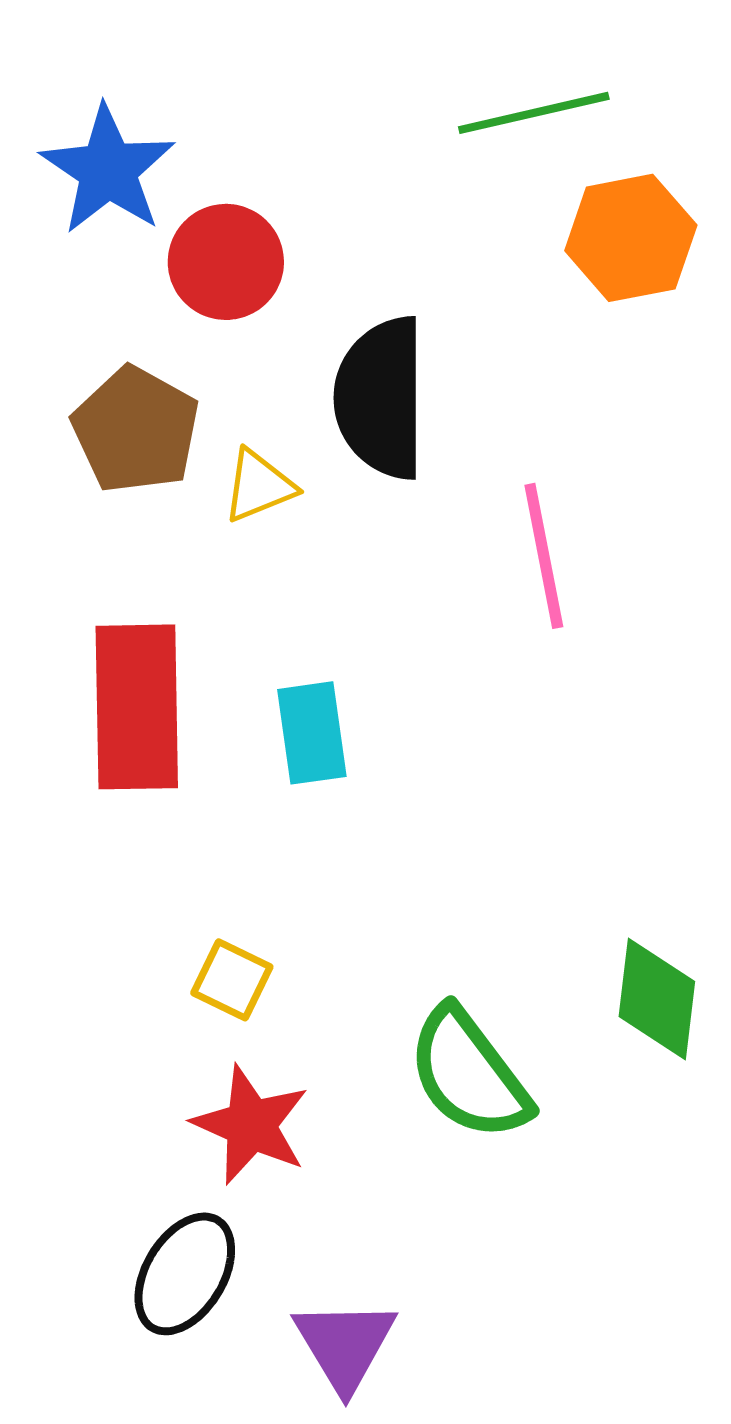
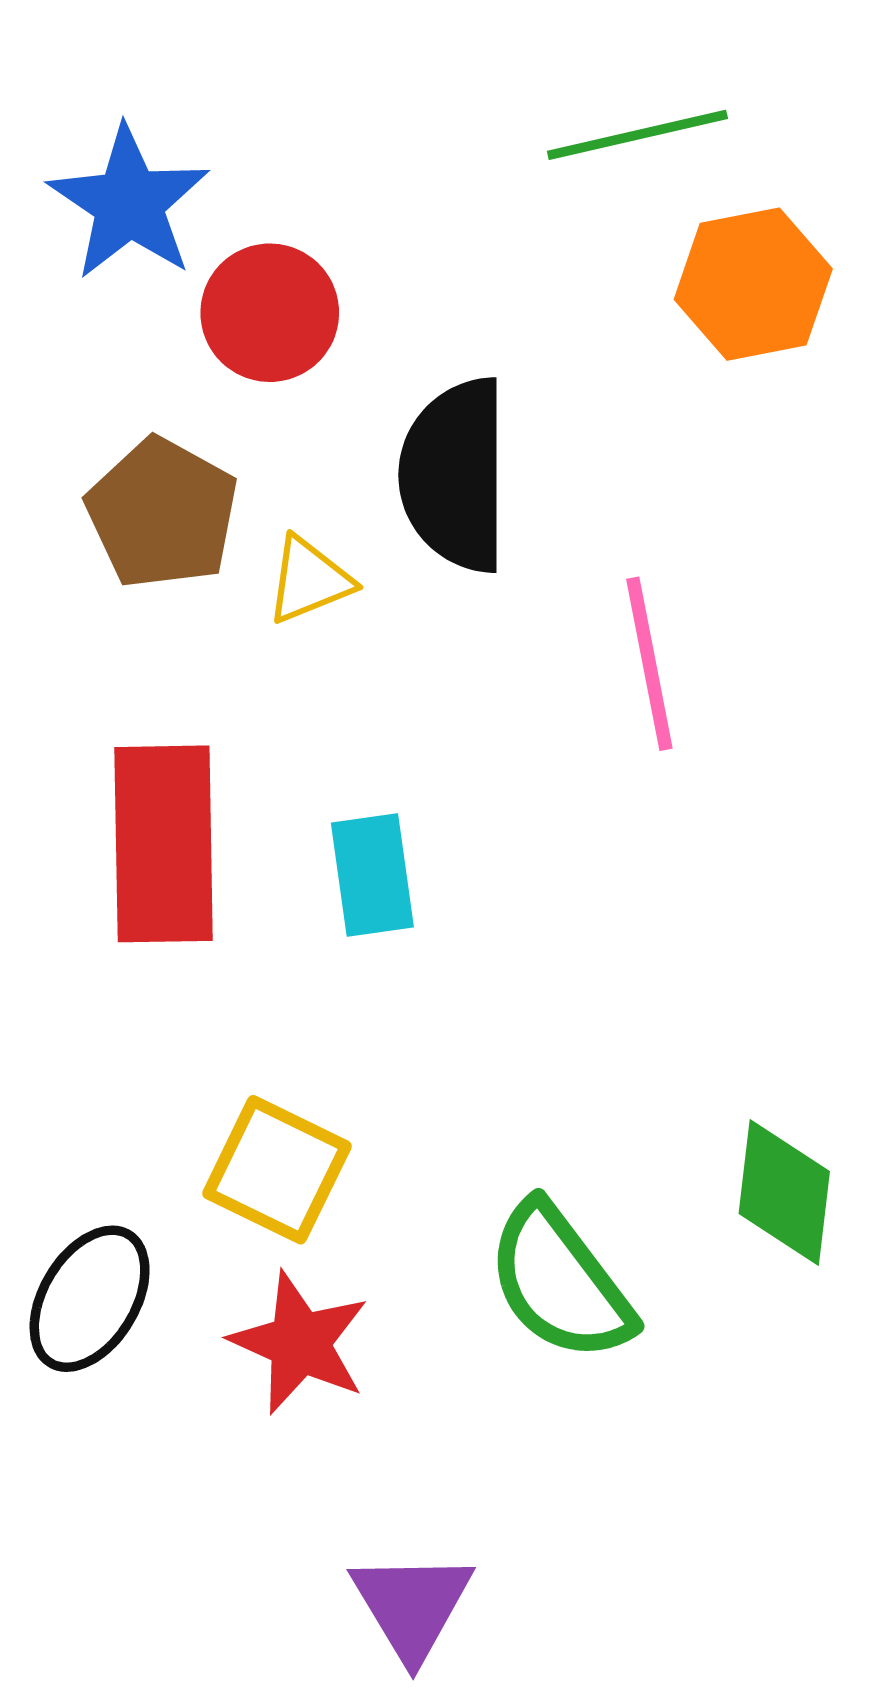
yellow square: (232, 980) -> (277, 1170), size x1.5
black ellipse: (185, 1274) -> (90, 1299), moved

